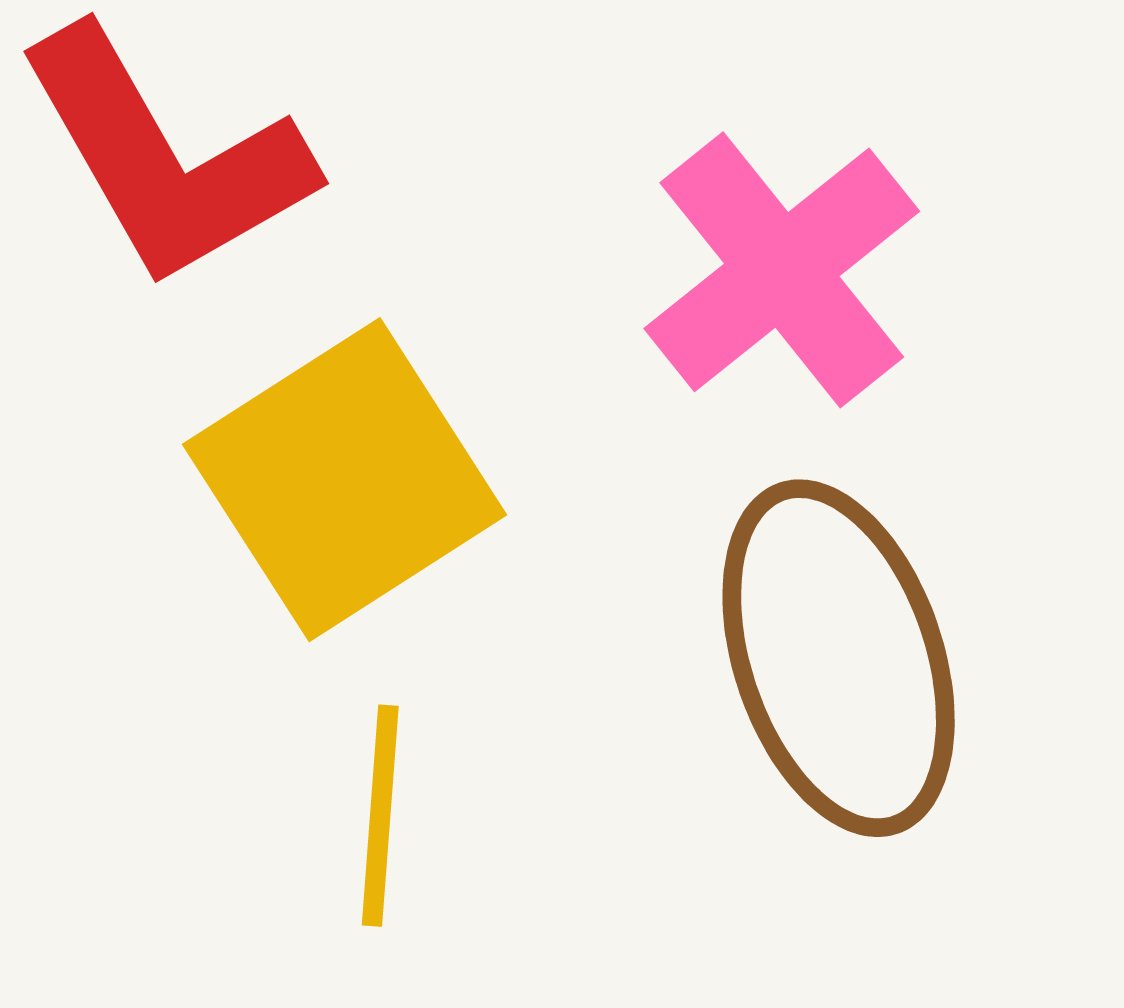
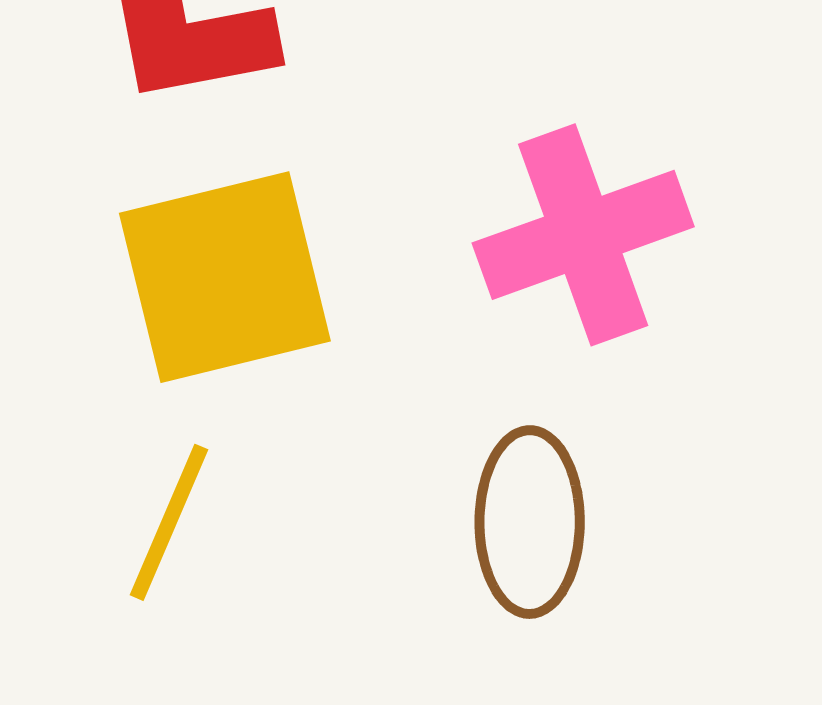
brown ellipse: (839, 658) -> (530, 522), size x0.7

